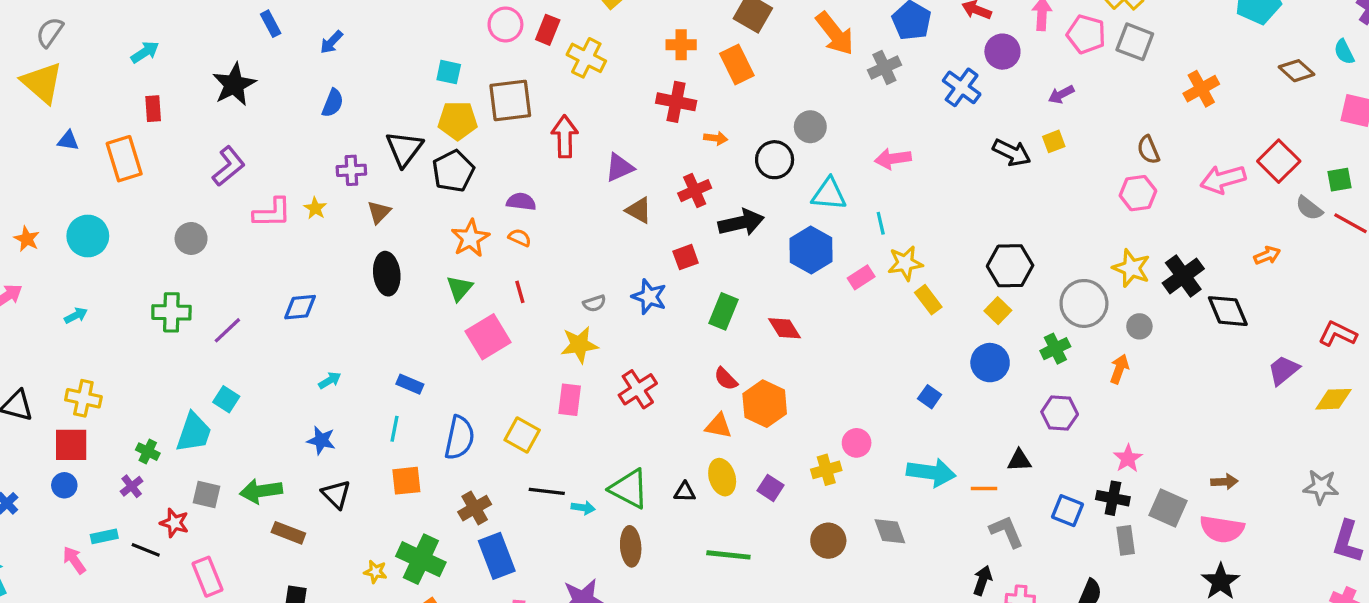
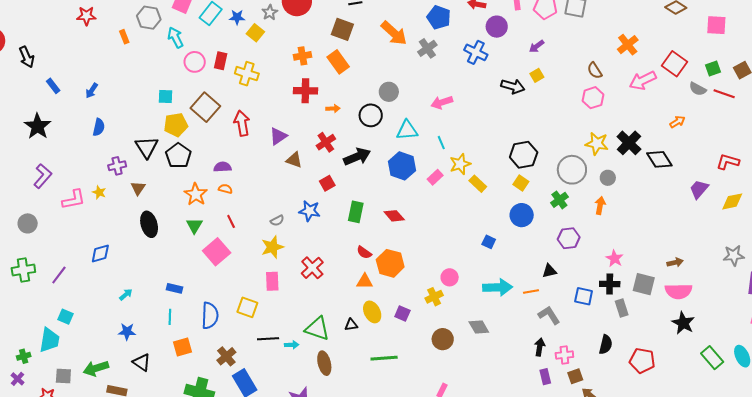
orange cross: (1201, 89) -> (628, 45), moved
brown square: (510, 100) -> (205, 107), turned -32
green cross: (148, 452) -> (24, 356), turned -32

